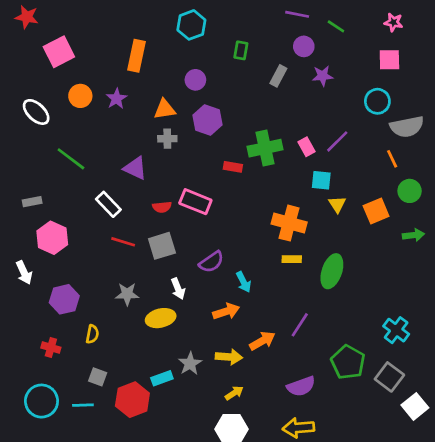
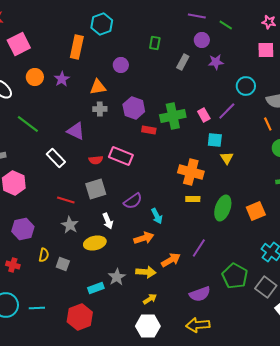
cyan hexagon: (191, 25) -> (102, 24), moved
cyan circle: (377, 101) -> (246, 86), moved
purple hexagon: (207, 120) -> (134, 108), moved
orange square: (376, 211) -> (256, 211), moved
red line: (123, 242) -> (66, 200), moved
gray star: (127, 294) -> (70, 225), turned 30
gray square: (98, 377) -> (63, 264), moved
red hexagon: (132, 400) -> (80, 317), moved

